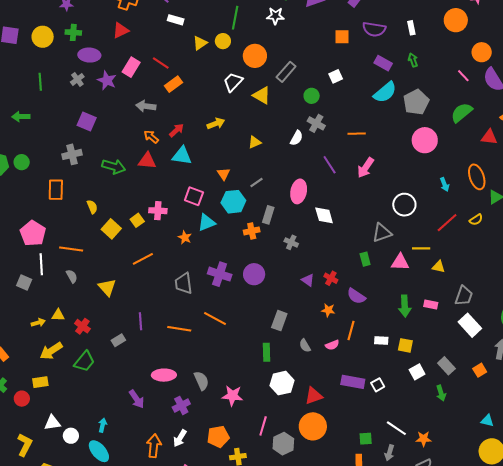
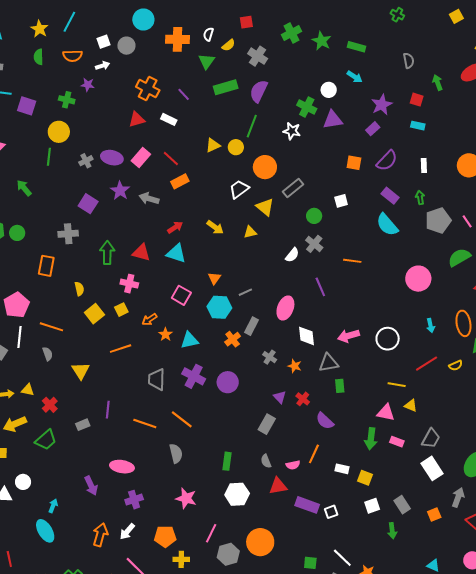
white rectangle: (176, 20) -> (169, 119), moved
purple semicircle: (374, 29) -> (387, 161), turned -65
green cross: (73, 32) -> (67, 100), moved
yellow circle: (43, 37) -> (59, 132), moved
purple ellipse: (89, 55) -> (112, 158), moved
purple star: (107, 80) -> (120, 191), moved
cyan semicircle: (385, 92) -> (387, 225), turned 80
gray pentagon: (416, 102) -> (438, 220), moved
green arrow: (21, 117) -> (24, 188), turned 42
yellow arrow: (216, 124) -> (215, 227), turned 48
orange arrow: (151, 137) -> (149, 319), moved, turned -84
yellow triangle: (255, 142) -> (250, 232), moved
green arrow: (114, 167) -> (107, 253), turned -115
pink arrow: (366, 168) -> (349, 336), moved, turned 30
pink cross: (158, 211) -> (129, 284), moved
cyan triangle: (207, 223) -> (190, 340), moved
orange cross: (252, 231) -> (233, 339), turned -35
gray triangle: (382, 233) -> (329, 363), moved
pink triangle: (400, 262) -> (386, 413), moved
orange star: (328, 310) -> (295, 366), moved
gray rectangle: (279, 321) -> (267, 424), moved
gray semicircle: (201, 381) -> (176, 453), moved
red triangle: (314, 396) -> (278, 486), moved
white circle: (71, 436) -> (23, 482), moved

